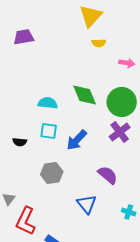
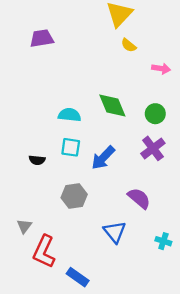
yellow semicircle: (99, 43) -> (129, 45), turned 40
green circle: (122, 102) -> (155, 114), size x0.6

